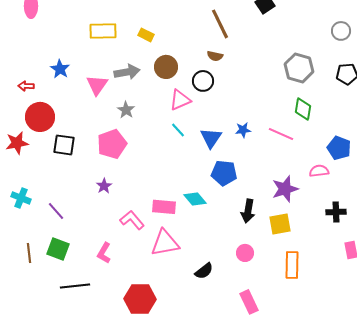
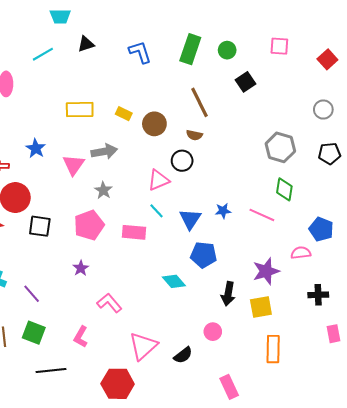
brown circle: (166, 67) -> (154, 124), moved
pink rectangle: (164, 207) -> (134, 232), moved
pink triangle: (165, 243) -> (143, 346), moved, turned -32
pink circle: (245, 253) -> (213, 332), moved

